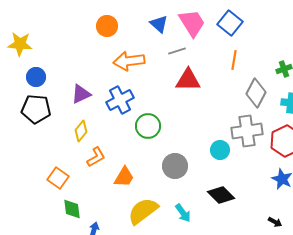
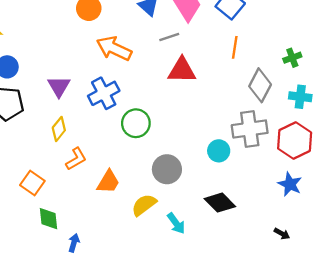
orange arrow: (129, 61) -> (114, 49), turned 32
purple triangle: (81, 94) -> (59, 86), turned -35
yellow semicircle: (143, 211) -> (144, 205), moved, size x0.7

